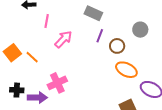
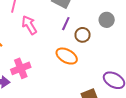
pink arrow: (63, 39) -> (29, 25), turned -78
orange ellipse: (126, 70) -> (67, 56), moved

